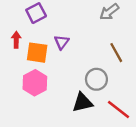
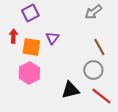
gray circle: (96, 79) -> (93, 70), moved

